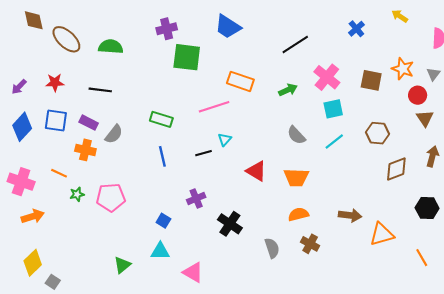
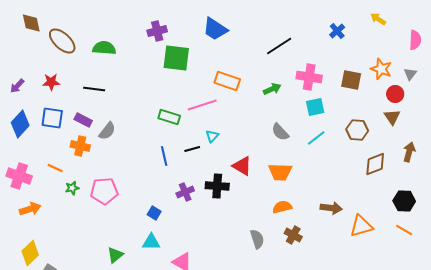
pink cross: (327, 77) -> (309, 77), turned -30
brown triangle: (425, 118) -> (392, 117), moved
green rectangle: (161, 119) -> (169, 117), moved
blue line: (162, 156) -> (164, 156), moved
black cross: (230, 224) -> (217, 186), moved, turned -30
orange line: (422, 258) -> (404, 230), moved, turned -30

